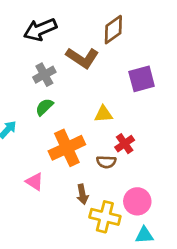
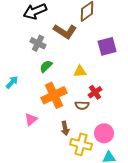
gray cross: (44, 75) -> (38, 43), turned -35
green semicircle: (44, 107) -> (46, 66), moved
pink triangle: (35, 182) -> (31, 119), turned 48

